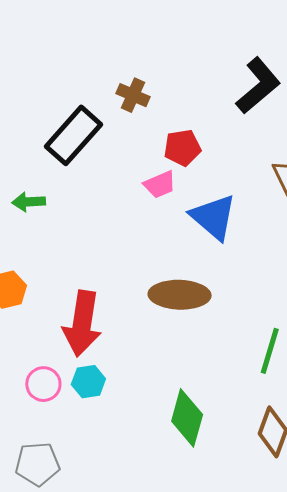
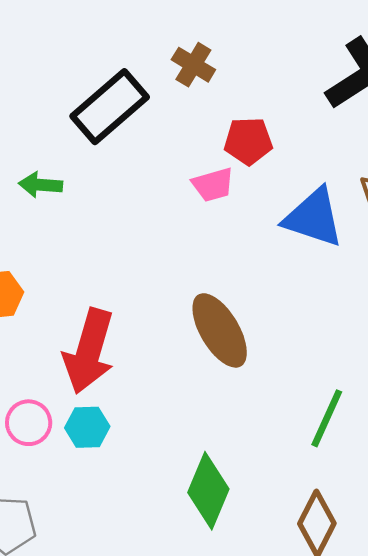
blue triangle: (213, 217) -> (314, 218), moved, turned -30
brown ellipse: (180, 295) -> (220, 330), turned 50

